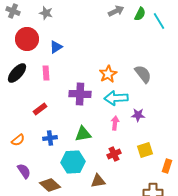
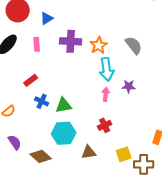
purple cross: (80, 94) -> (71, 41), moved
cyan arrow: (116, 98) -> (107, 69), turned -95
green triangle: (83, 134) -> (64, 105), moved
blue cross: (50, 138) -> (42, 101), moved, turned 32
yellow square: (145, 150) -> (124, 154), moved

